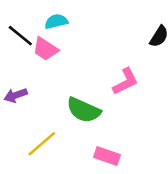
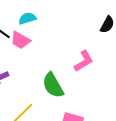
green semicircle: (84, 110) -> (53, 85), turned 40

